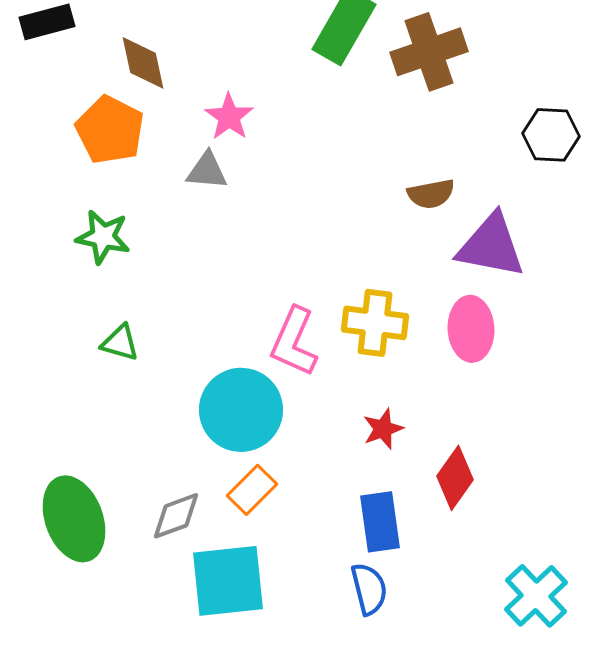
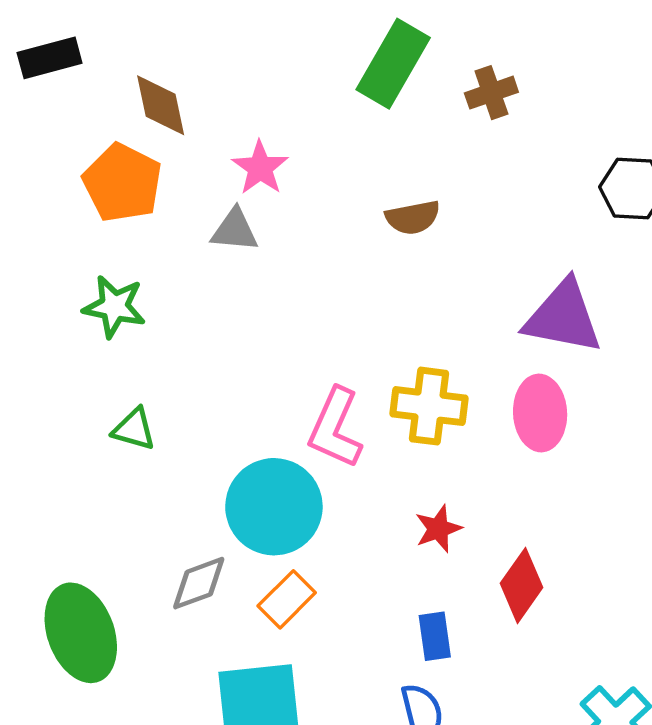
brown cross: (429, 52) -> (491, 93), size x0.6
brown semicircle: (431, 194) -> (413, 217), moved
gray diamond: (176, 516) -> (199, 583), moved
blue rectangle: (380, 522) -> (435, 636), size x0.7

